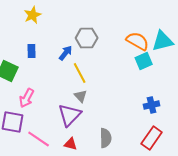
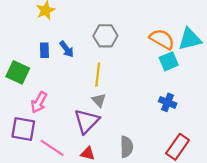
blue arrow: (66, 53) -> (67, 49), moved, turned 105
yellow line: (80, 73) -> (98, 75), turned 35
blue cross: (152, 105) -> (168, 102), moved, turned 35

